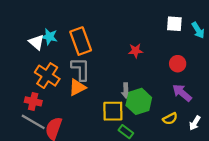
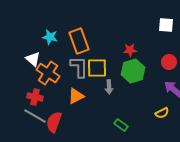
white triangle: (36, 42) -> (33, 59), moved
orange triangle: (77, 87) -> (76, 96), moved
gray arrow: (126, 91) -> (109, 87), moved
green hexagon: (139, 101) -> (133, 71), moved
yellow square: (113, 111) -> (97, 68), moved

